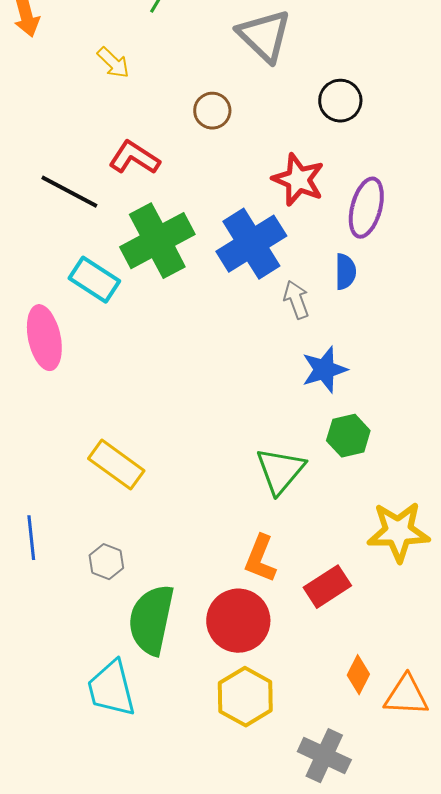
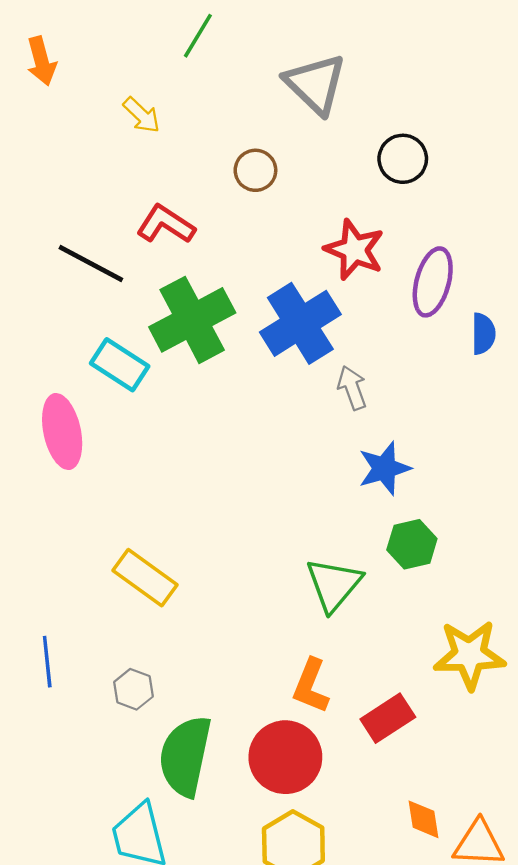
blue semicircle: (345, 272) -> (483, 334), moved
orange diamond: (358, 675) -> (423, 819), turned -36

